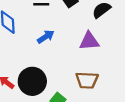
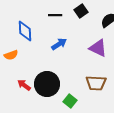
purple triangle: (89, 41) -> (98, 48), turned 30

